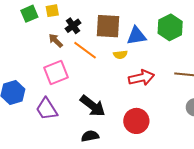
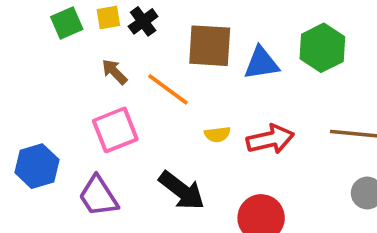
black cross: (73, 26) -> (143, 21), moved
yellow semicircle: (120, 55) -> (217, 134), moved

